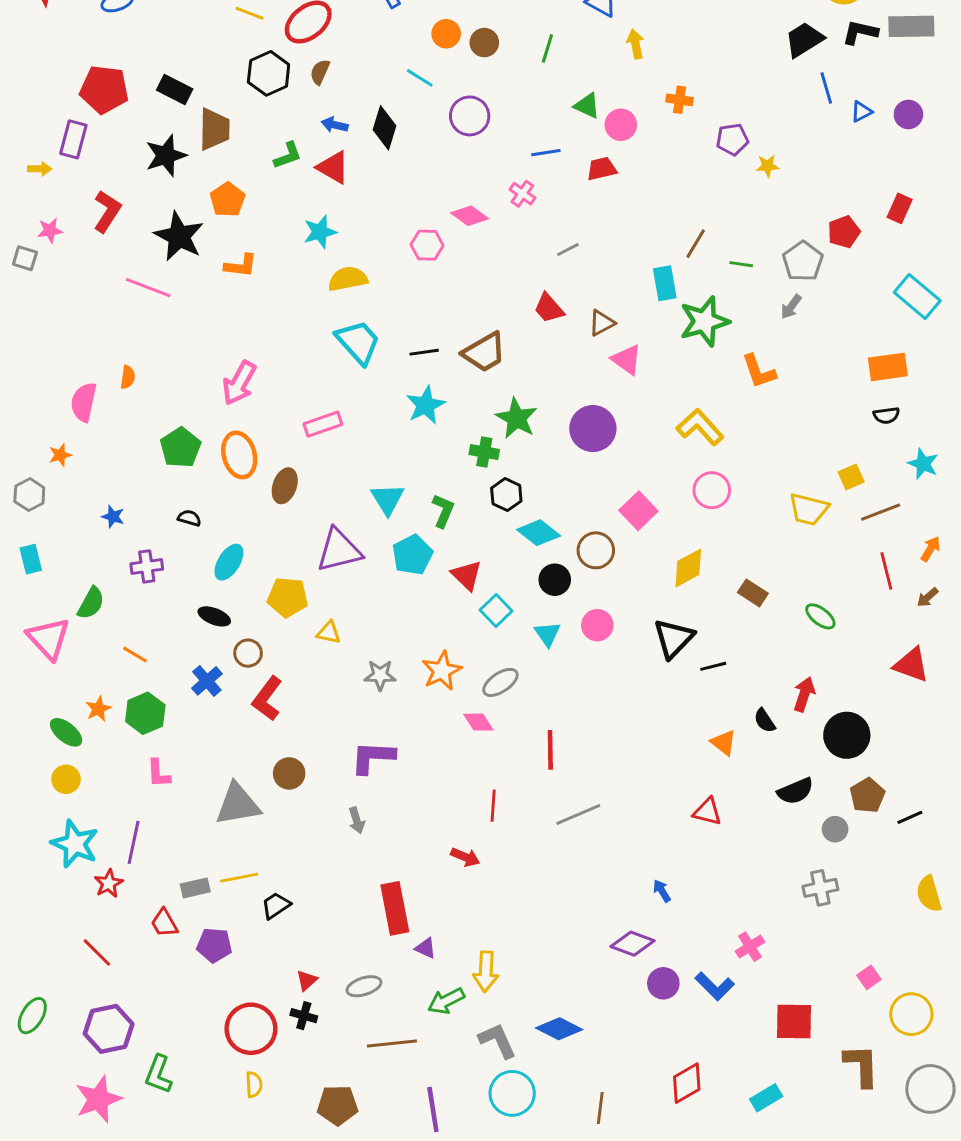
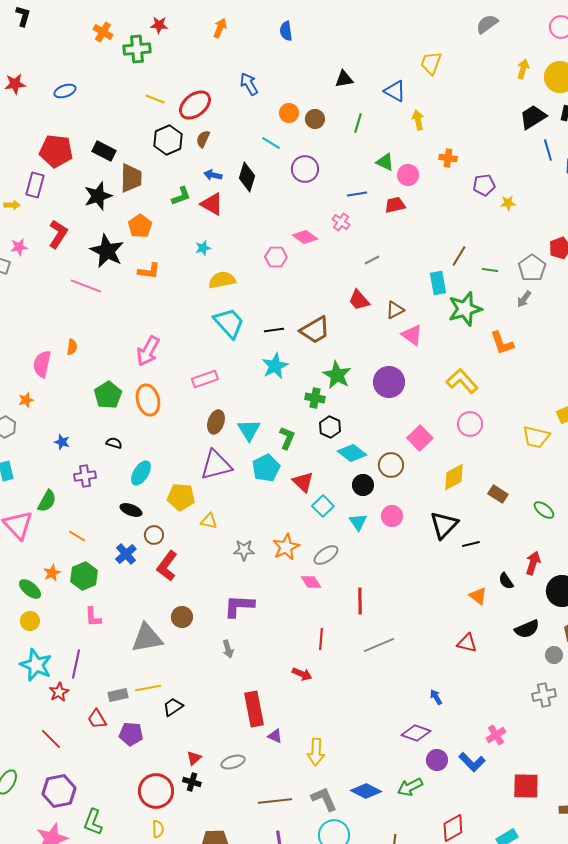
cyan star: (320, 232) -> (203, 248), size x0.7
brown ellipse: (285, 486) -> (216, 422), moved
green arrow: (446, 1001) -> (410, 787), moved
brown line: (392, 1043) -> (275, 801), moved

